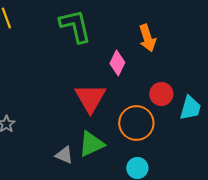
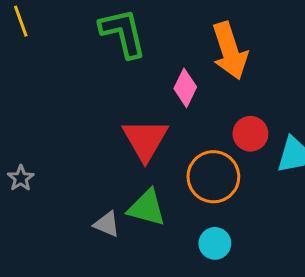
orange arrow: (147, 38) -> (230, 51), size x1.4
green triangle: (91, 144) -> (147, 208), turned 40

